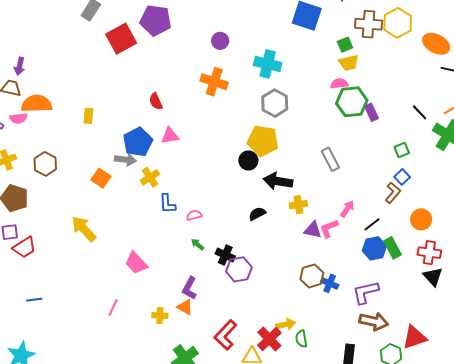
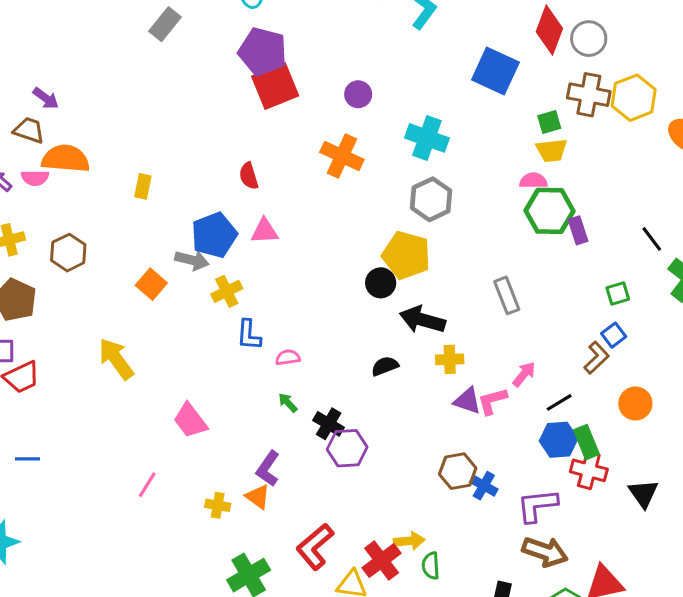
red square: (121, 39) -> (275, 86), moved
purple arrow: (19, 66) -> (46, 98), turned -72
red cross: (429, 253) -> (589, 470), moved

